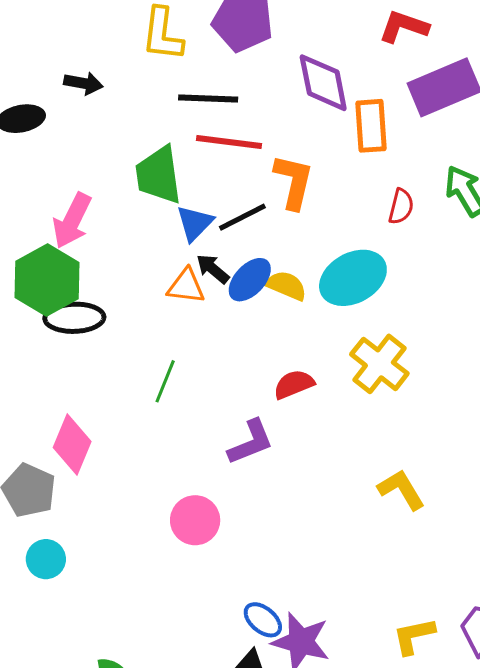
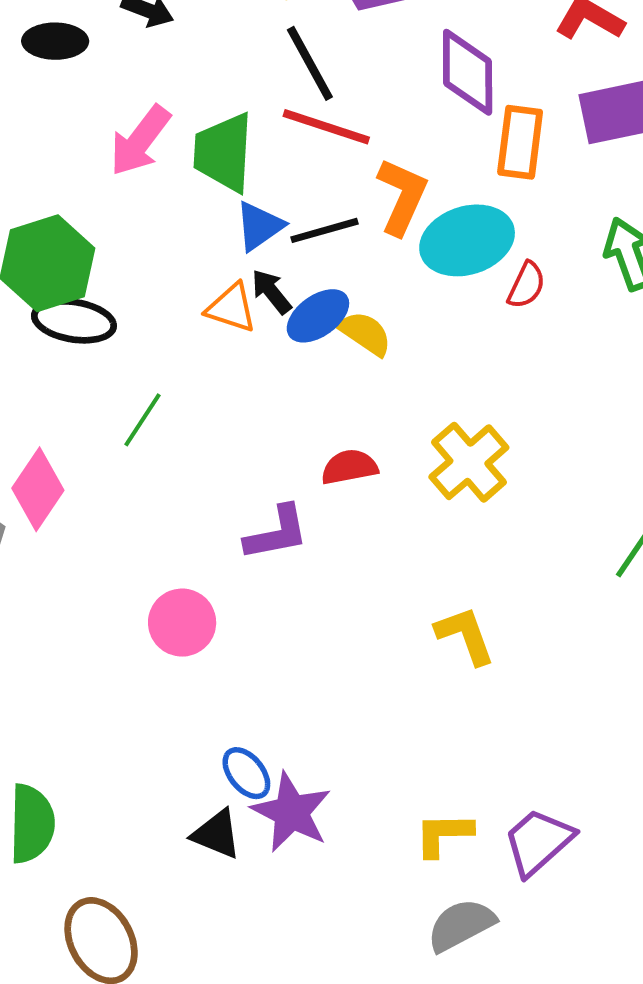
black line: (208, 99) -> (310, 63), turned 48
red semicircle: (401, 206) -> (526, 285), moved
pink arrow: (72, 221) -> (140, 141), moved
cyan ellipse: (353, 278) -> (467, 240), moved
green line: (165, 381) -> (143, 420), moved

